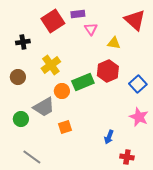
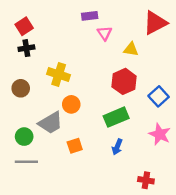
red triangle: (135, 20) -> (155, 23), turned 50
red square: (53, 21) -> (24, 26), moved, size x0.7
yellow cross: (51, 65) -> (59, 75), turned -36
green rectangle: (83, 82) -> (116, 117), moved
blue arrow: (109, 137) -> (117, 147), moved
gray line: (32, 157) -> (26, 162), moved, turned -36

